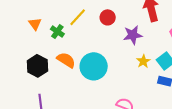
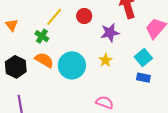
green cross: (57, 32) -> (42, 36), moved
yellow star: (143, 61) -> (106, 60), moved

